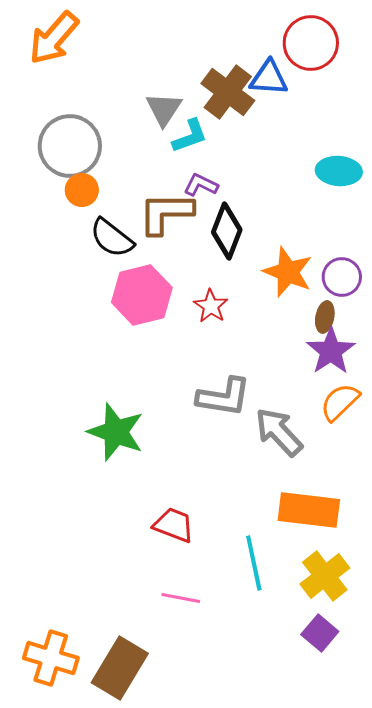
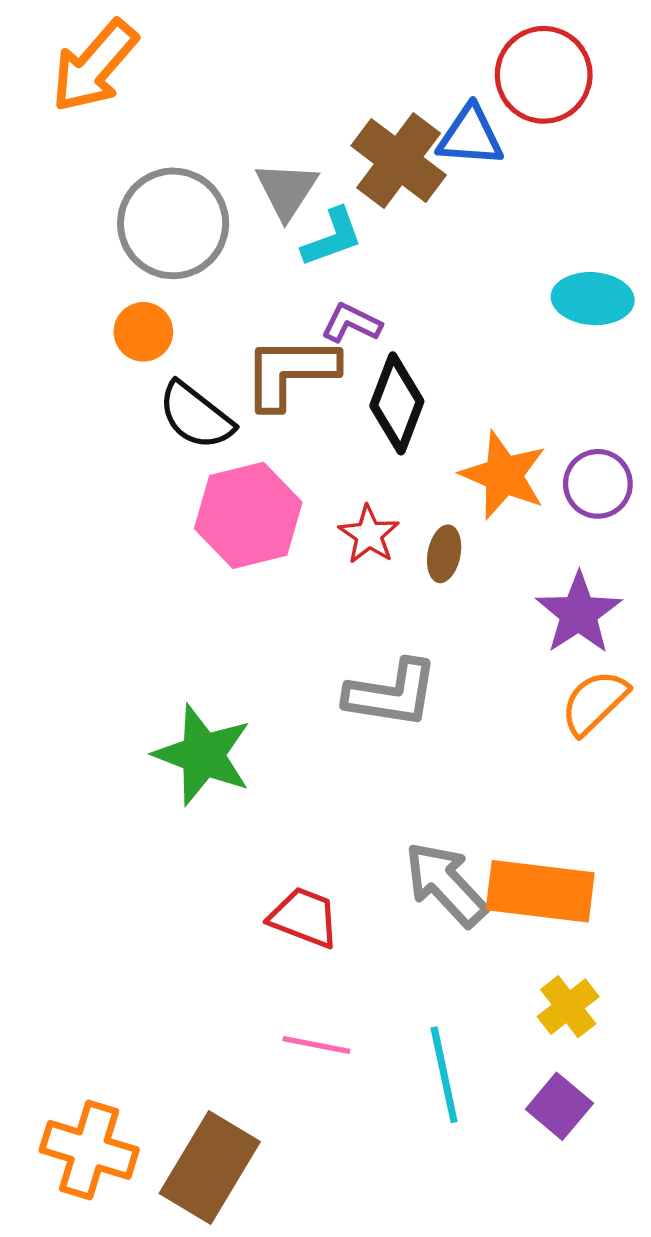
gray circle: (70, 146) -> (173, 223), moved
brown ellipse: (325, 317) -> (444, 554), moved
gray arrow: (279, 432) -> (446, 884), moved
cyan line: (254, 563) -> (444, 1075), moved
yellow cross: (325, 576) -> (568, 1007), size x0.7

